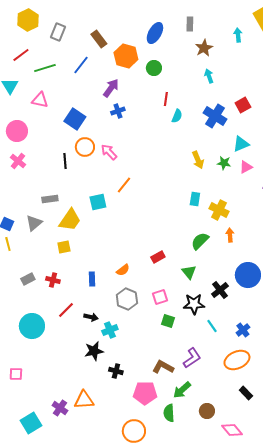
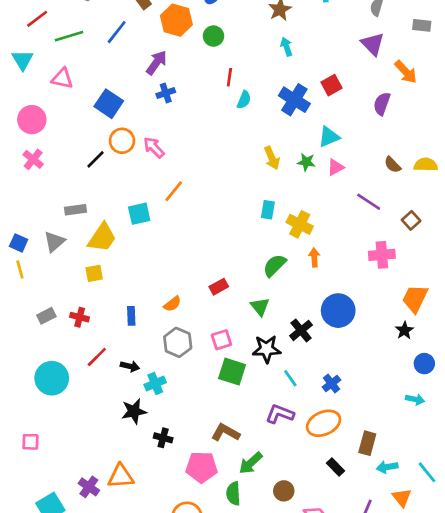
black line: (65, 161) -> (95, 159), turned 49
green square: (168, 321) -> (232, 372), size x1.5
purple L-shape: (192, 358) -> (280, 414), moved, turned -125

